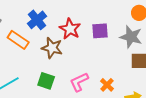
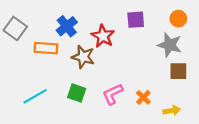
purple square: (100, 31) -> (136, 20), moved
orange rectangle: (18, 40) -> (46, 48), turned -30

